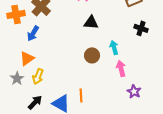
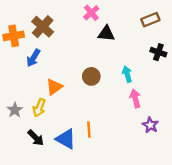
black triangle: (91, 22) -> (106, 34), moved
brown circle: (92, 55) -> (91, 76), moved
orange triangle: (27, 58) -> (54, 87), moved
black arrow: (35, 102) -> (36, 138), turned 91

